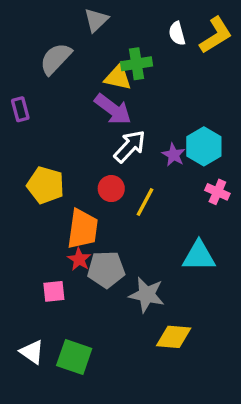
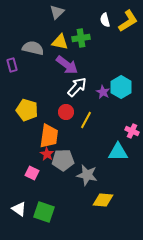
gray semicircle: (56, 59) -> (33, 48), moved, turned 60
yellow triangle: (118, 77) -> (60, 42), moved
pink cross: (217, 192) -> (132, 131), moved
pink square: (54, 291) -> (32, 173), turned 32

